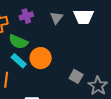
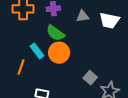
gray triangle: (57, 18) -> (83, 16), turned 32
green semicircle: (18, 42) -> (55, 33), moved

